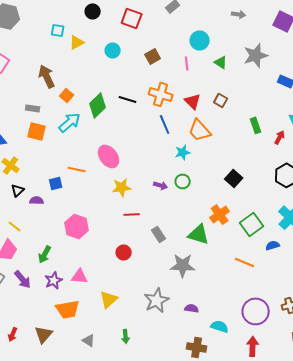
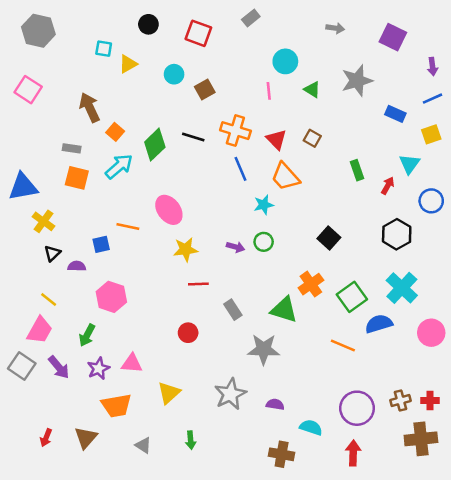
brown square: (153, 56) -> (205, 90), moved
pink hexagon: (77, 226) -> (111, 297), moved
blue semicircle: (273, 245) -> (379, 324), size x1.5

